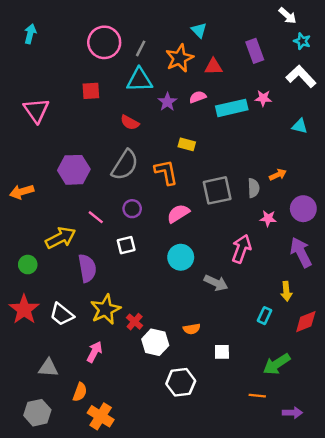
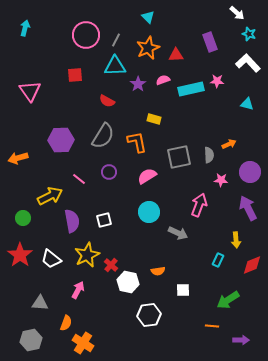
cyan triangle: (199, 30) -> (148, 17), moved
white square: (126, 245) -> (104, 220), moved

